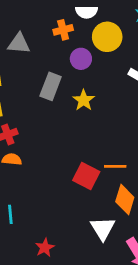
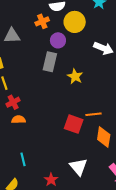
gray rectangle: (51, 86) -> (50, 62), moved
yellow star: (84, 100) -> (75, 76), moved
white triangle: (103, 228) -> (79, 167), moved

